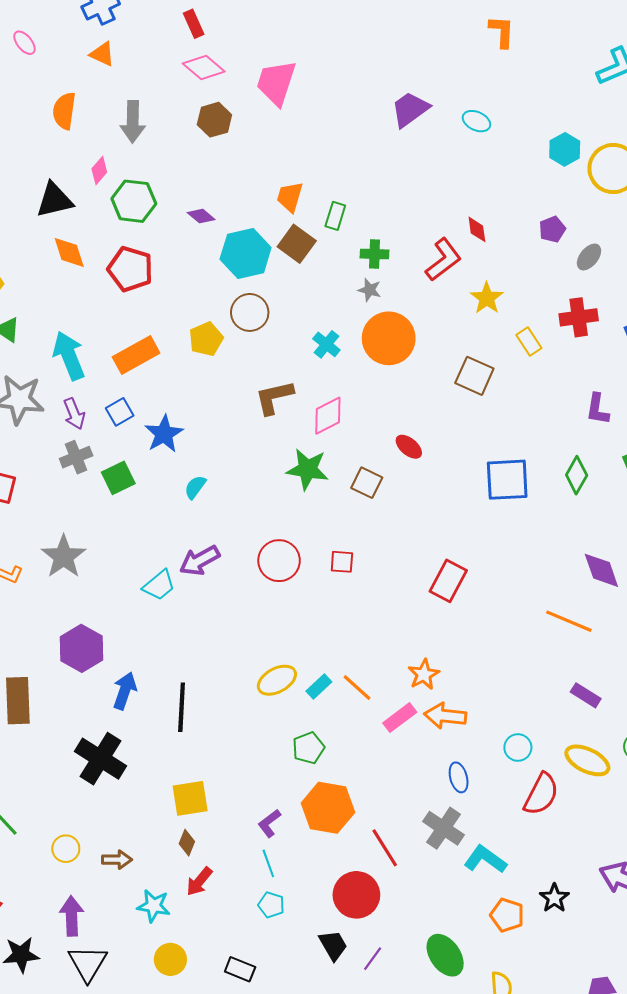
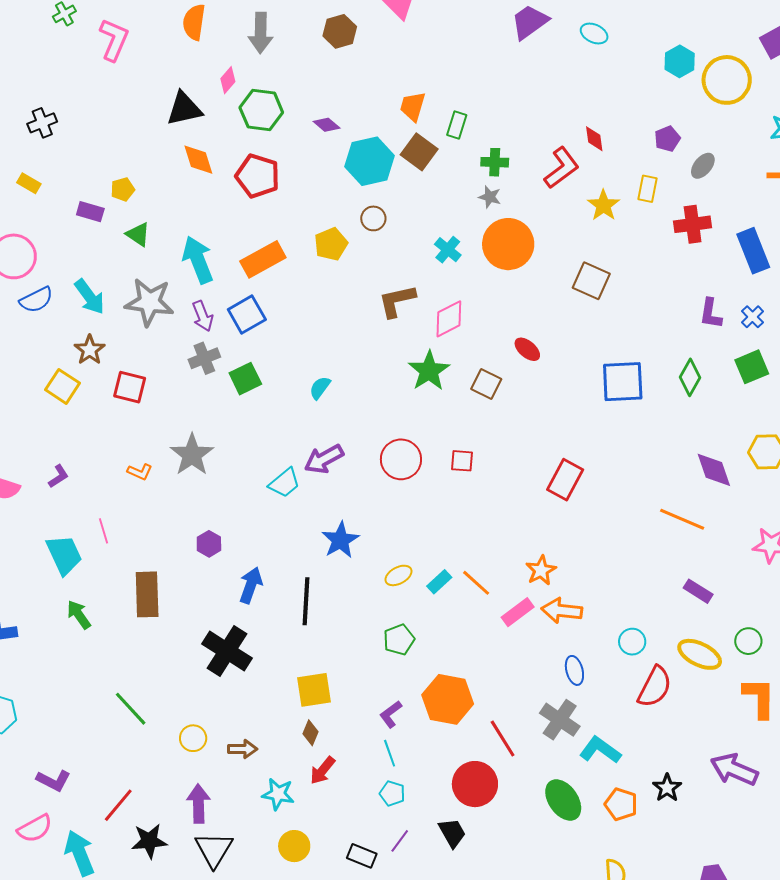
brown circle: (250, 312) -> (373, 218), size x0.7
yellow rectangle: (529, 342) -> (647, 189), moved, turned 44
blue square: (120, 412) -> (247, 315), size x1.4
blue star: (164, 434) -> (340, 540), moved
green star: (308, 469) -> (429, 371), turned 30
purple hexagon: (81, 648) -> (209, 544), size x0.6
yellow ellipse: (277, 680) -> (399, 575), size x0.7
green pentagon: (308, 748) -> (399, 640), moved
green ellipse: (445, 955) -> (563, 800), moved
purple line: (373, 959) -> (400, 841), moved

